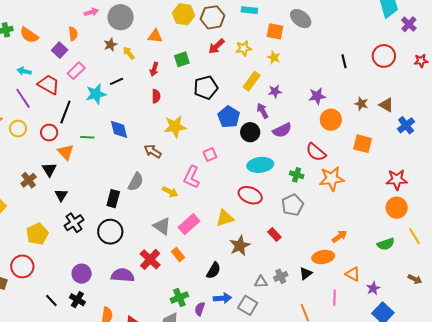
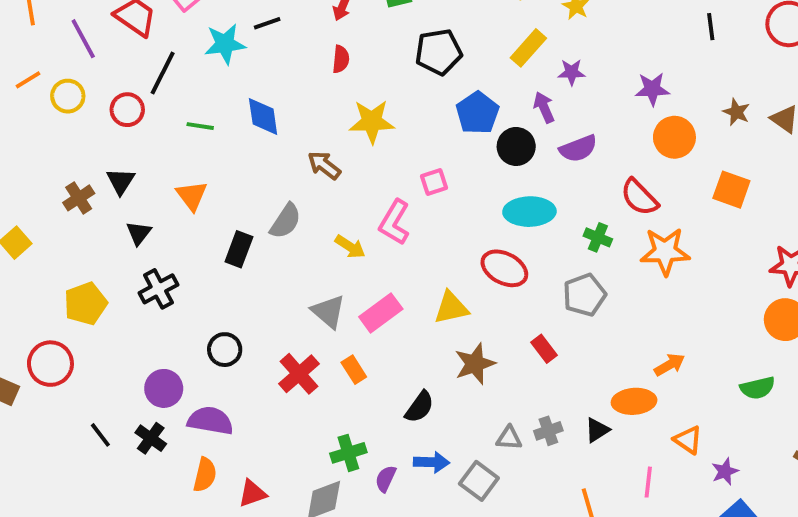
orange triangle: (66, 152) -> (192, 196), moved
black circle: (110, 232) -> (225, 350), moved, size x0.7
purple semicircle: (123, 275) -> (210, 421), moved

